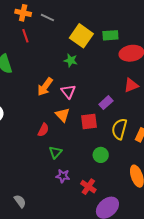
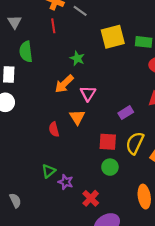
yellow square: (81, 36) -> (113, 37), turned 30
green star: (71, 60) -> (77, 58), moved
red square: (89, 122) -> (108, 142), moved
red semicircle: (43, 130) -> (54, 129), turned 128
green triangle: (55, 152) -> (49, 171), moved

